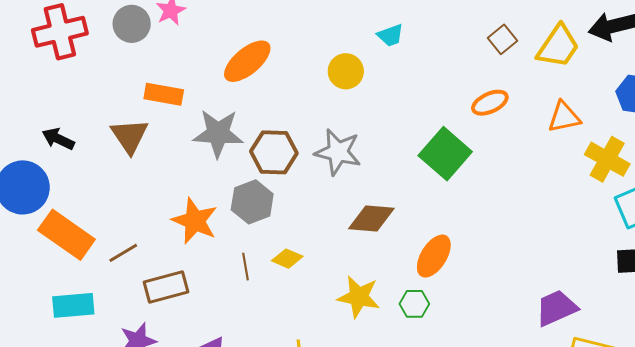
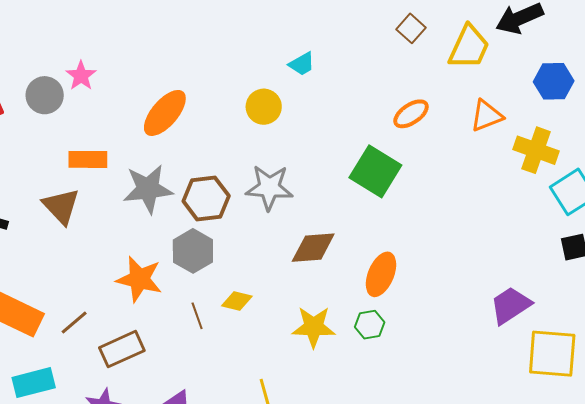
brown square: (502, 39) -> (411, 28), moved

